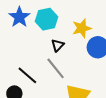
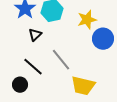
black triangle: (58, 45) -> (35, 35), moved

